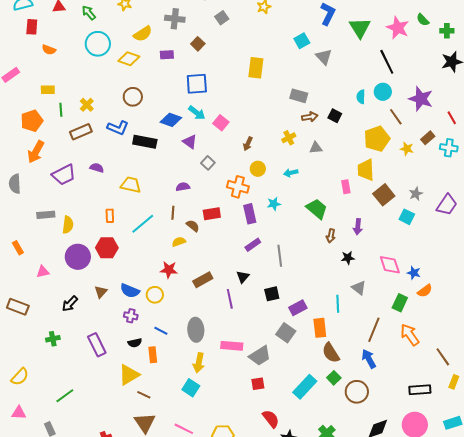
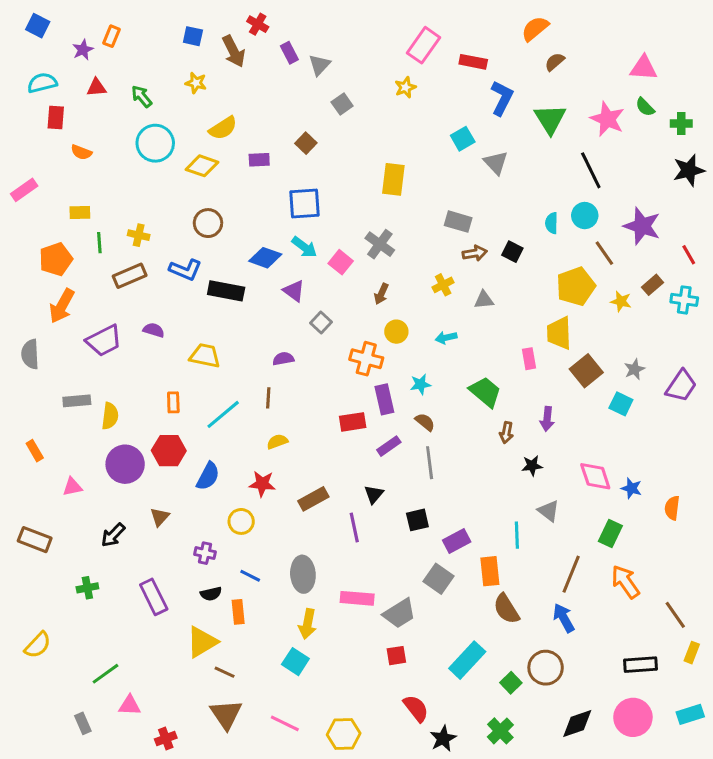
gray cross: (175, 19) -> (380, 244), moved, turned 30
yellow cross: (87, 105) -> (139, 235), turned -32
red rectangle: (212, 214) -> (353, 422), moved
brown semicircle: (193, 226) -> (425, 422), moved
blue semicircle: (130, 291) -> (208, 476), moved, turned -84
orange semicircle: (425, 291) -> (672, 508), moved, turned 133
green square: (334, 378) -> (511, 683), moved
pink triangle: (19, 413) -> (130, 705), moved

